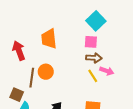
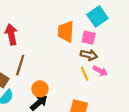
orange trapezoid: (49, 39) -> (66, 32), moved
orange circle: (46, 72) -> (40, 89), moved

